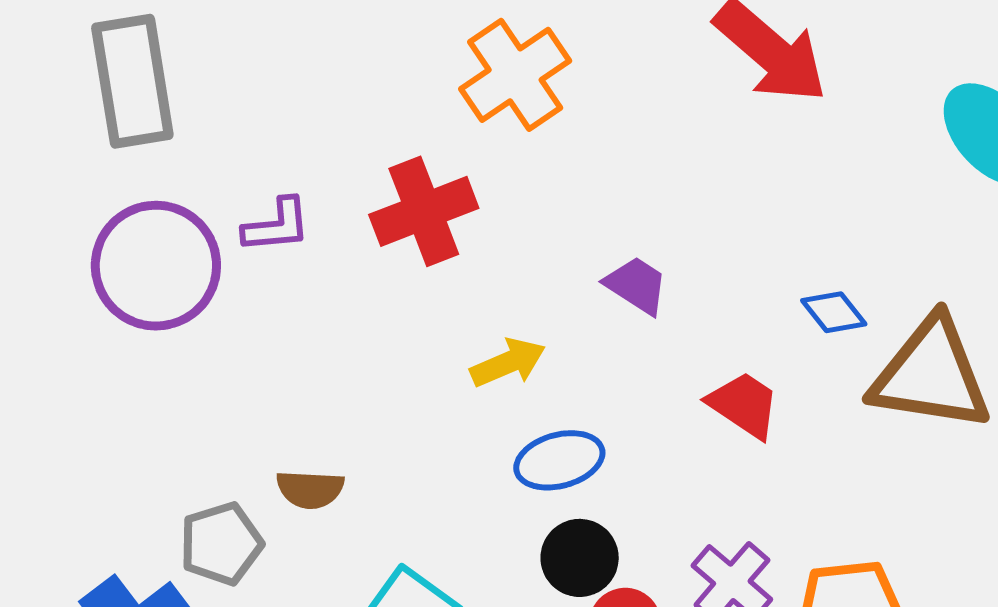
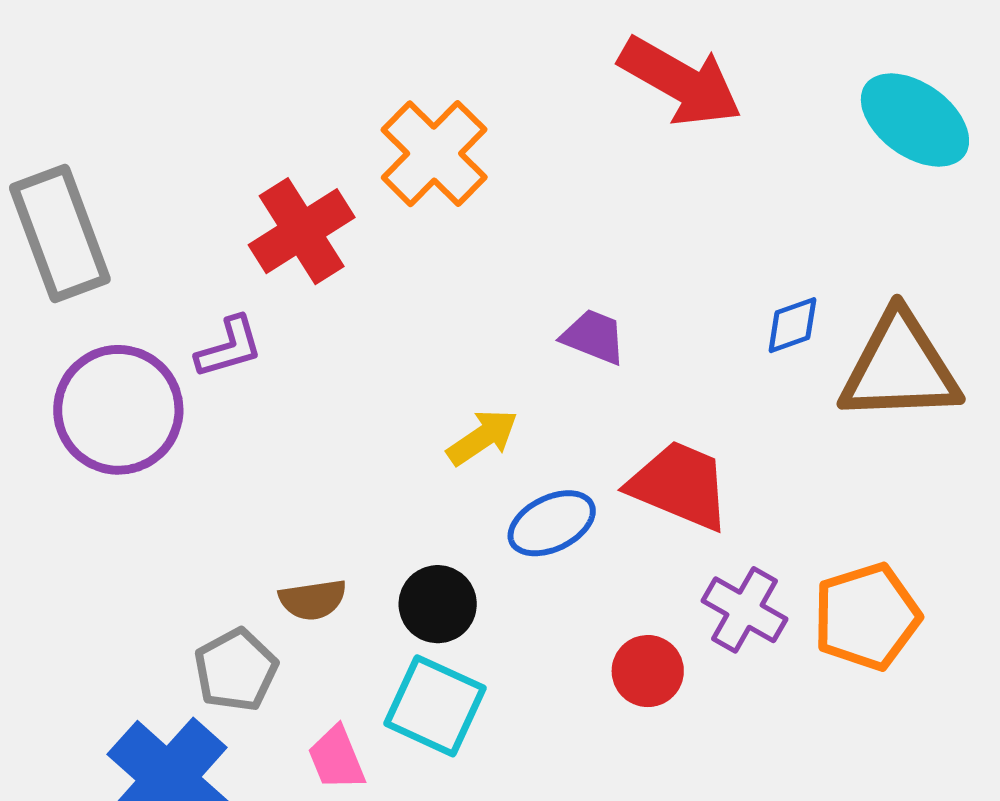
red cross: (424, 211) -> (302, 231), moved
blue diamond: (834, 312) -> (792, 325), turned -60
red trapezoid: (744, 405) -> (680, 485), moved, size x1.4
black circle: (580, 558) -> (438, 604), moved

